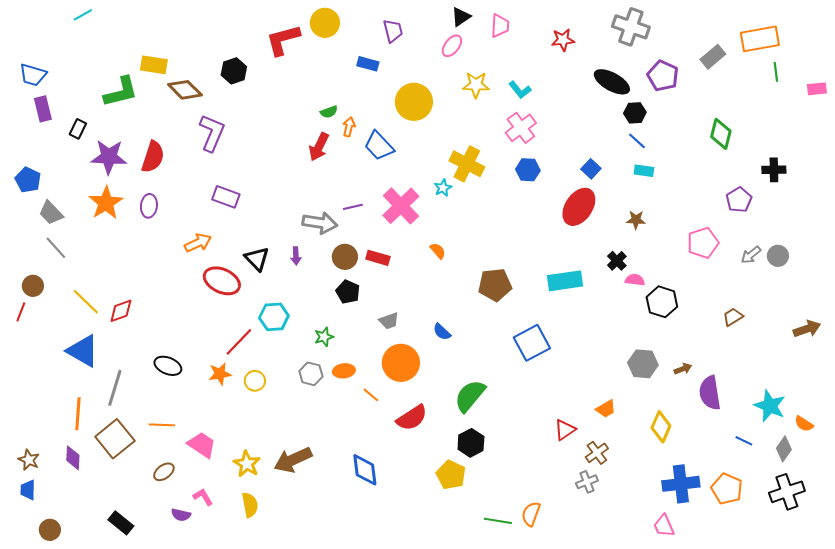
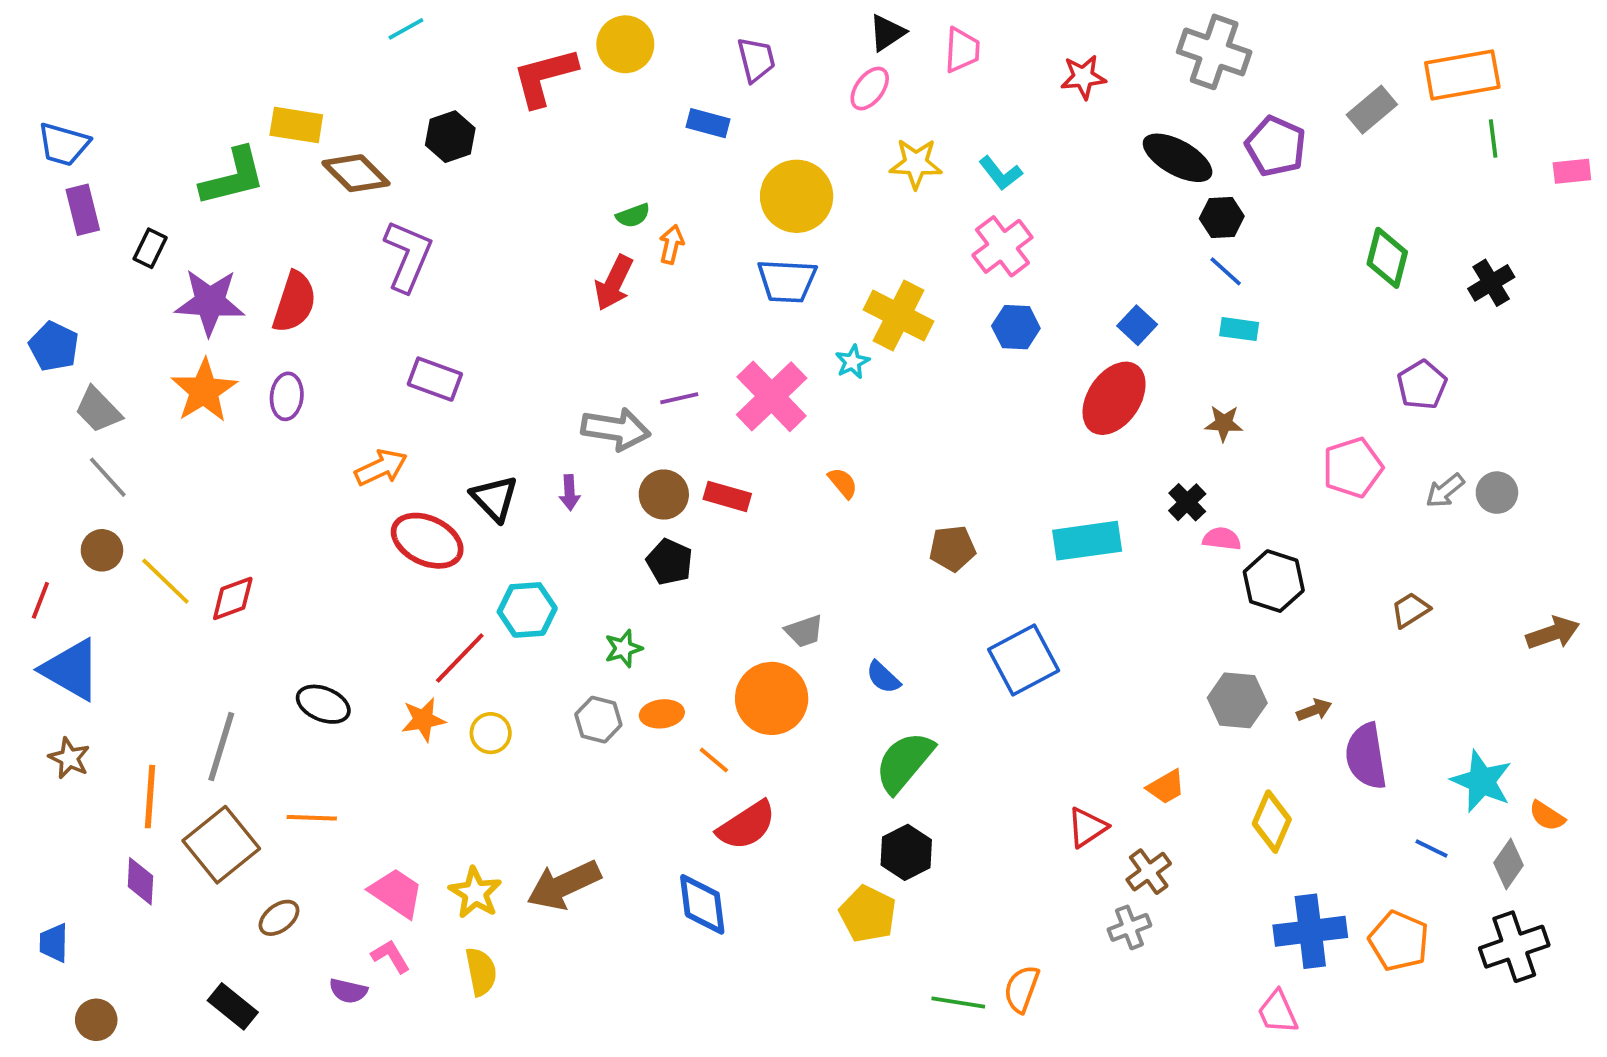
cyan line: (83, 15) -> (406, 29), moved
blue trapezoid: (379, 146) -> (787, 281), moved, turned -44
black cross: (774, 170) -> (1491, 283), moved, turned -30
brown pentagon: (495, 285) -> (952, 548), size x0.7
brown circle: (33, 286) -> (102, 550), moved
gray trapezoid: (389, 321) -> (804, 631), moved
blue semicircle: (442, 332) -> (883, 677), moved
blue triangle: (83, 351) -> (71, 670), moved
red semicircle: (412, 418) -> (747, 825), moved
pink trapezoid: (202, 445) -> (396, 893), moved
brown star: (29, 460) -> (69, 758), moved
brown ellipse: (164, 472) -> (279, 918), moved

